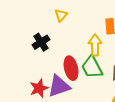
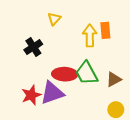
yellow arrow: (95, 45) -> (90, 36), moved
red ellipse: (71, 68) -> (65, 74), turned -75

